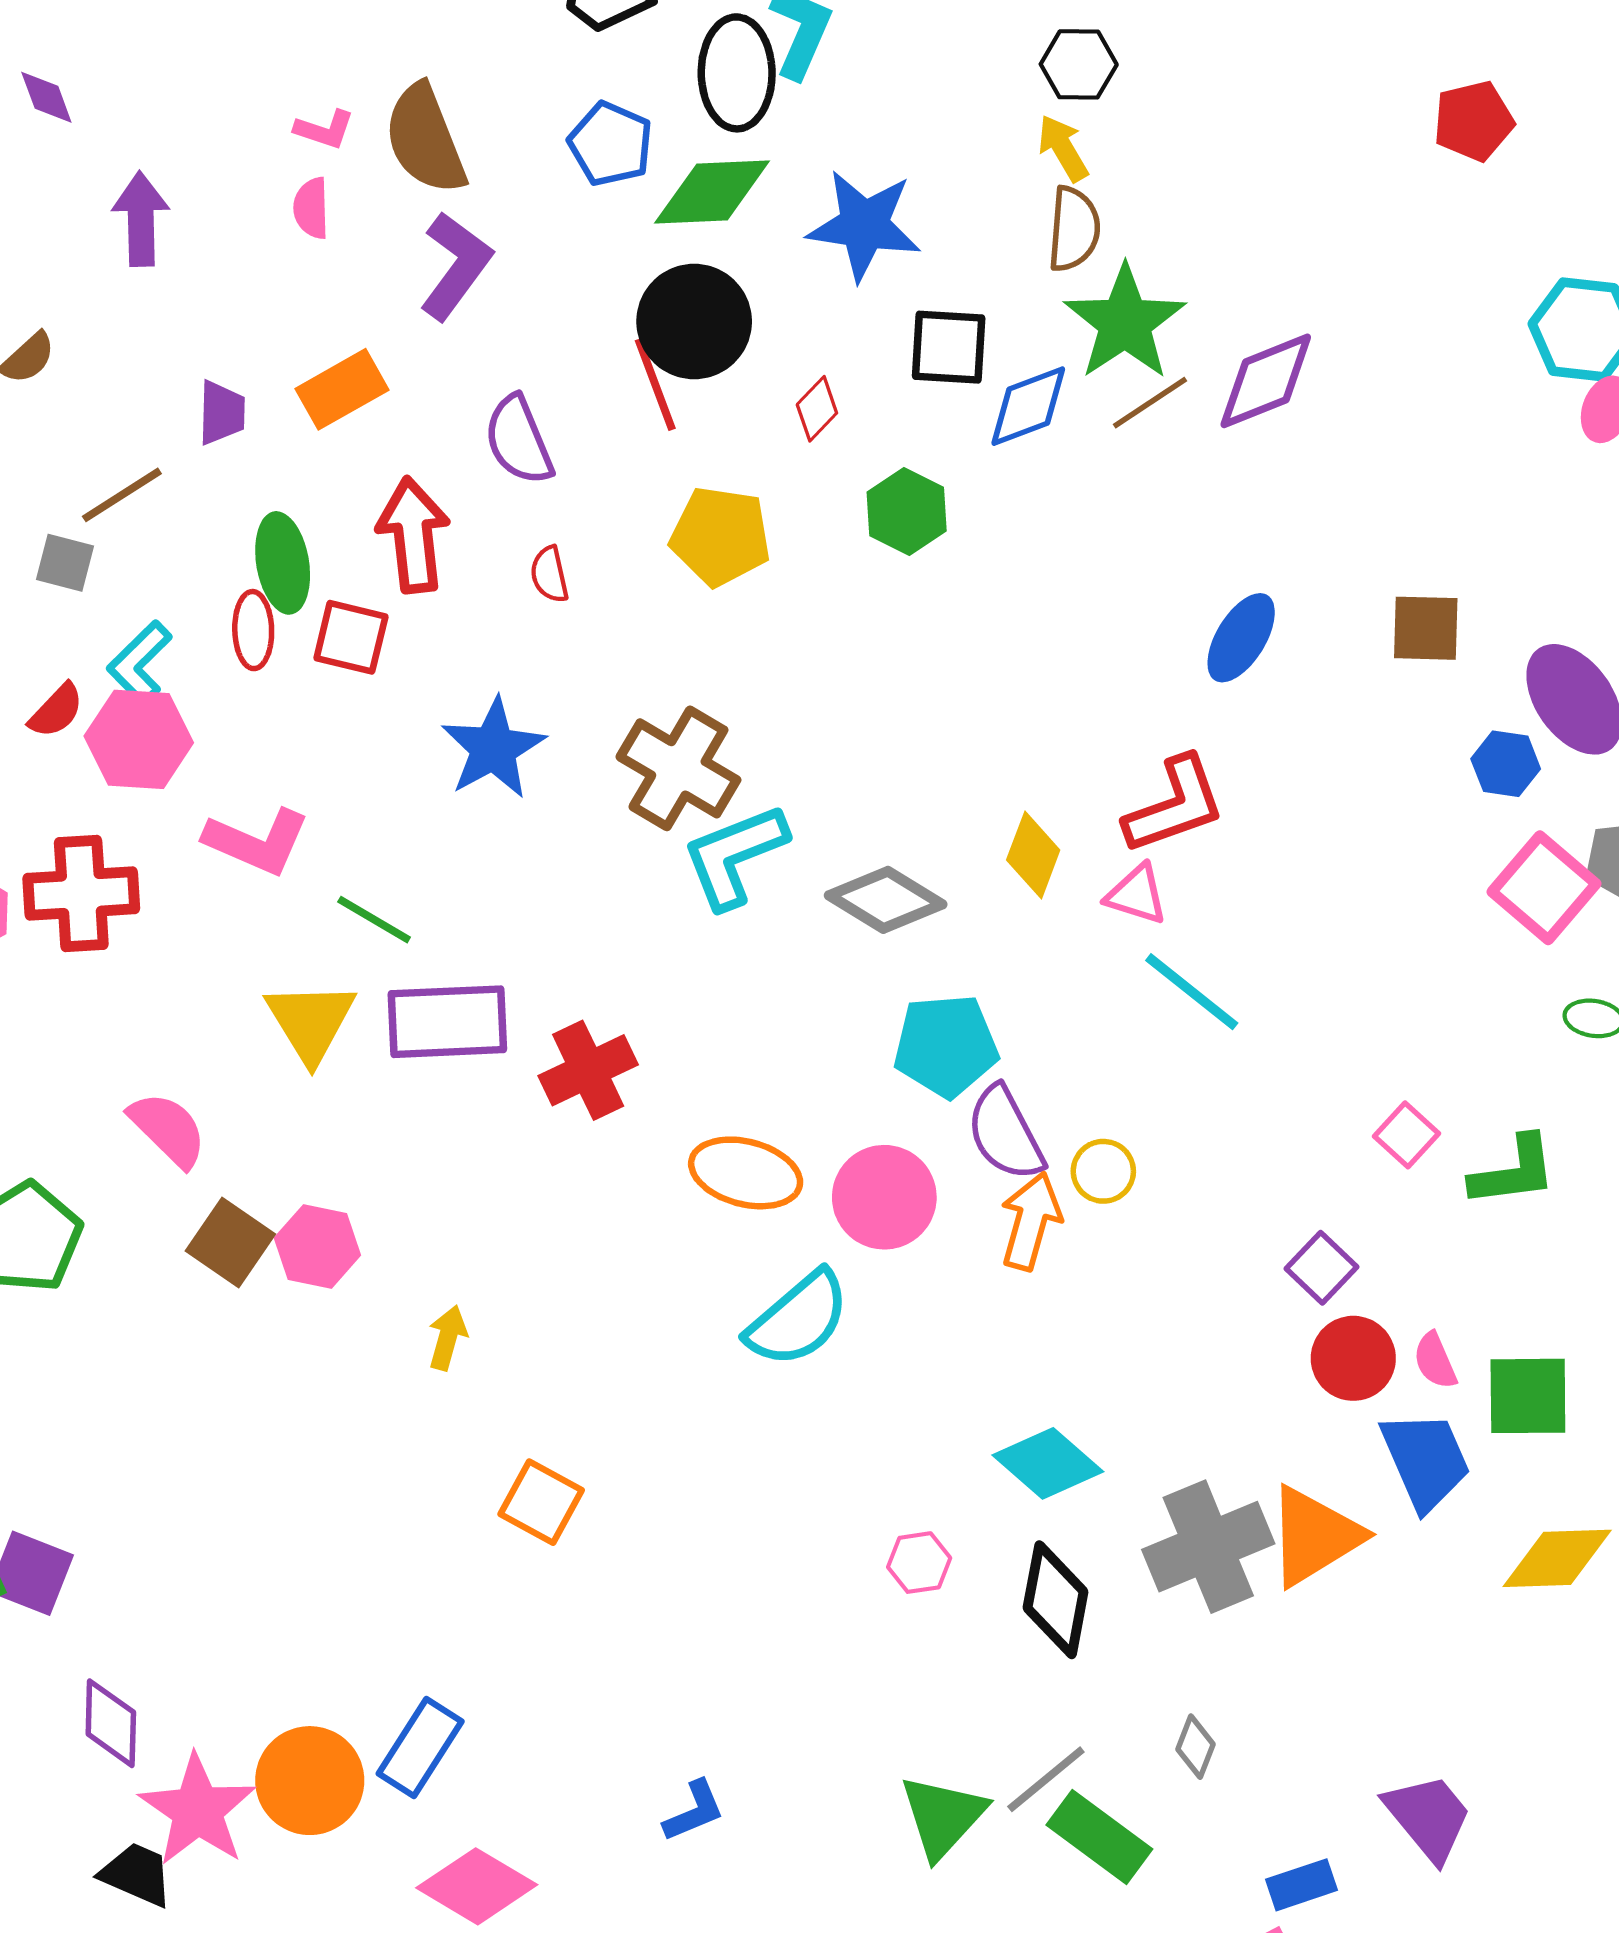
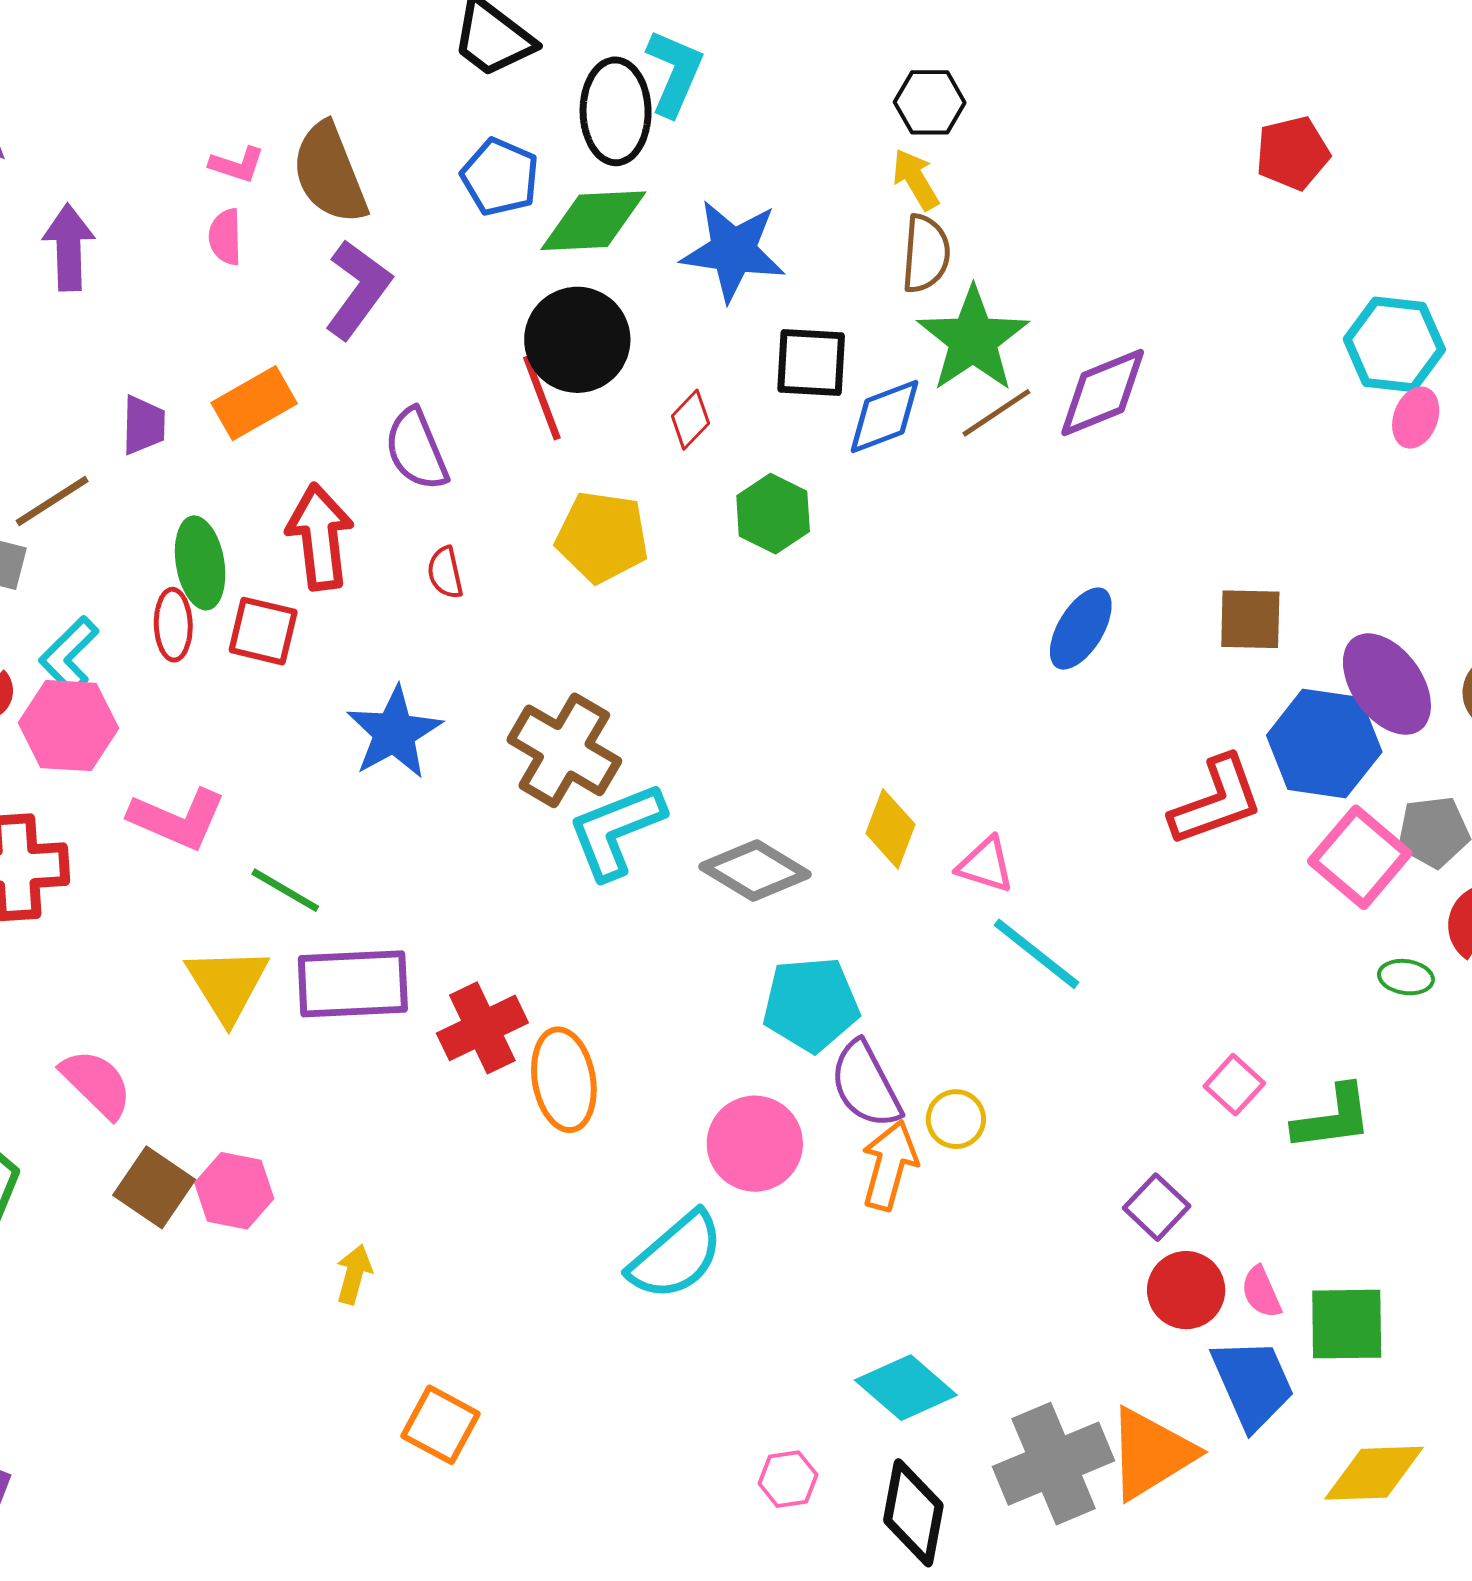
blue hexagon: (1506, 764) -> (1324, 744), size x1.8
red L-shape: (1175, 805) -> (1216, 801), moved
orange ellipse: (746, 1173) -> (564, 1080), moved, turned 66

